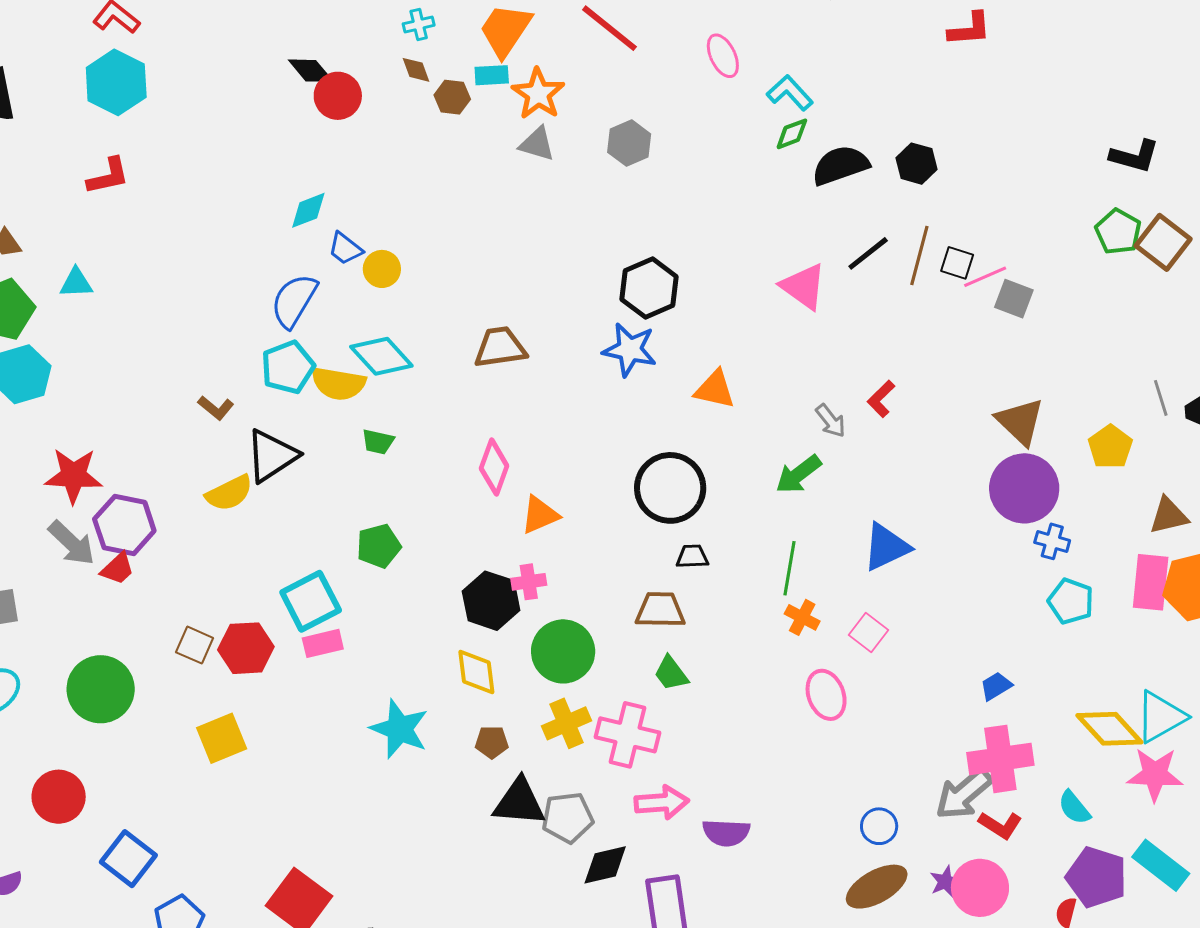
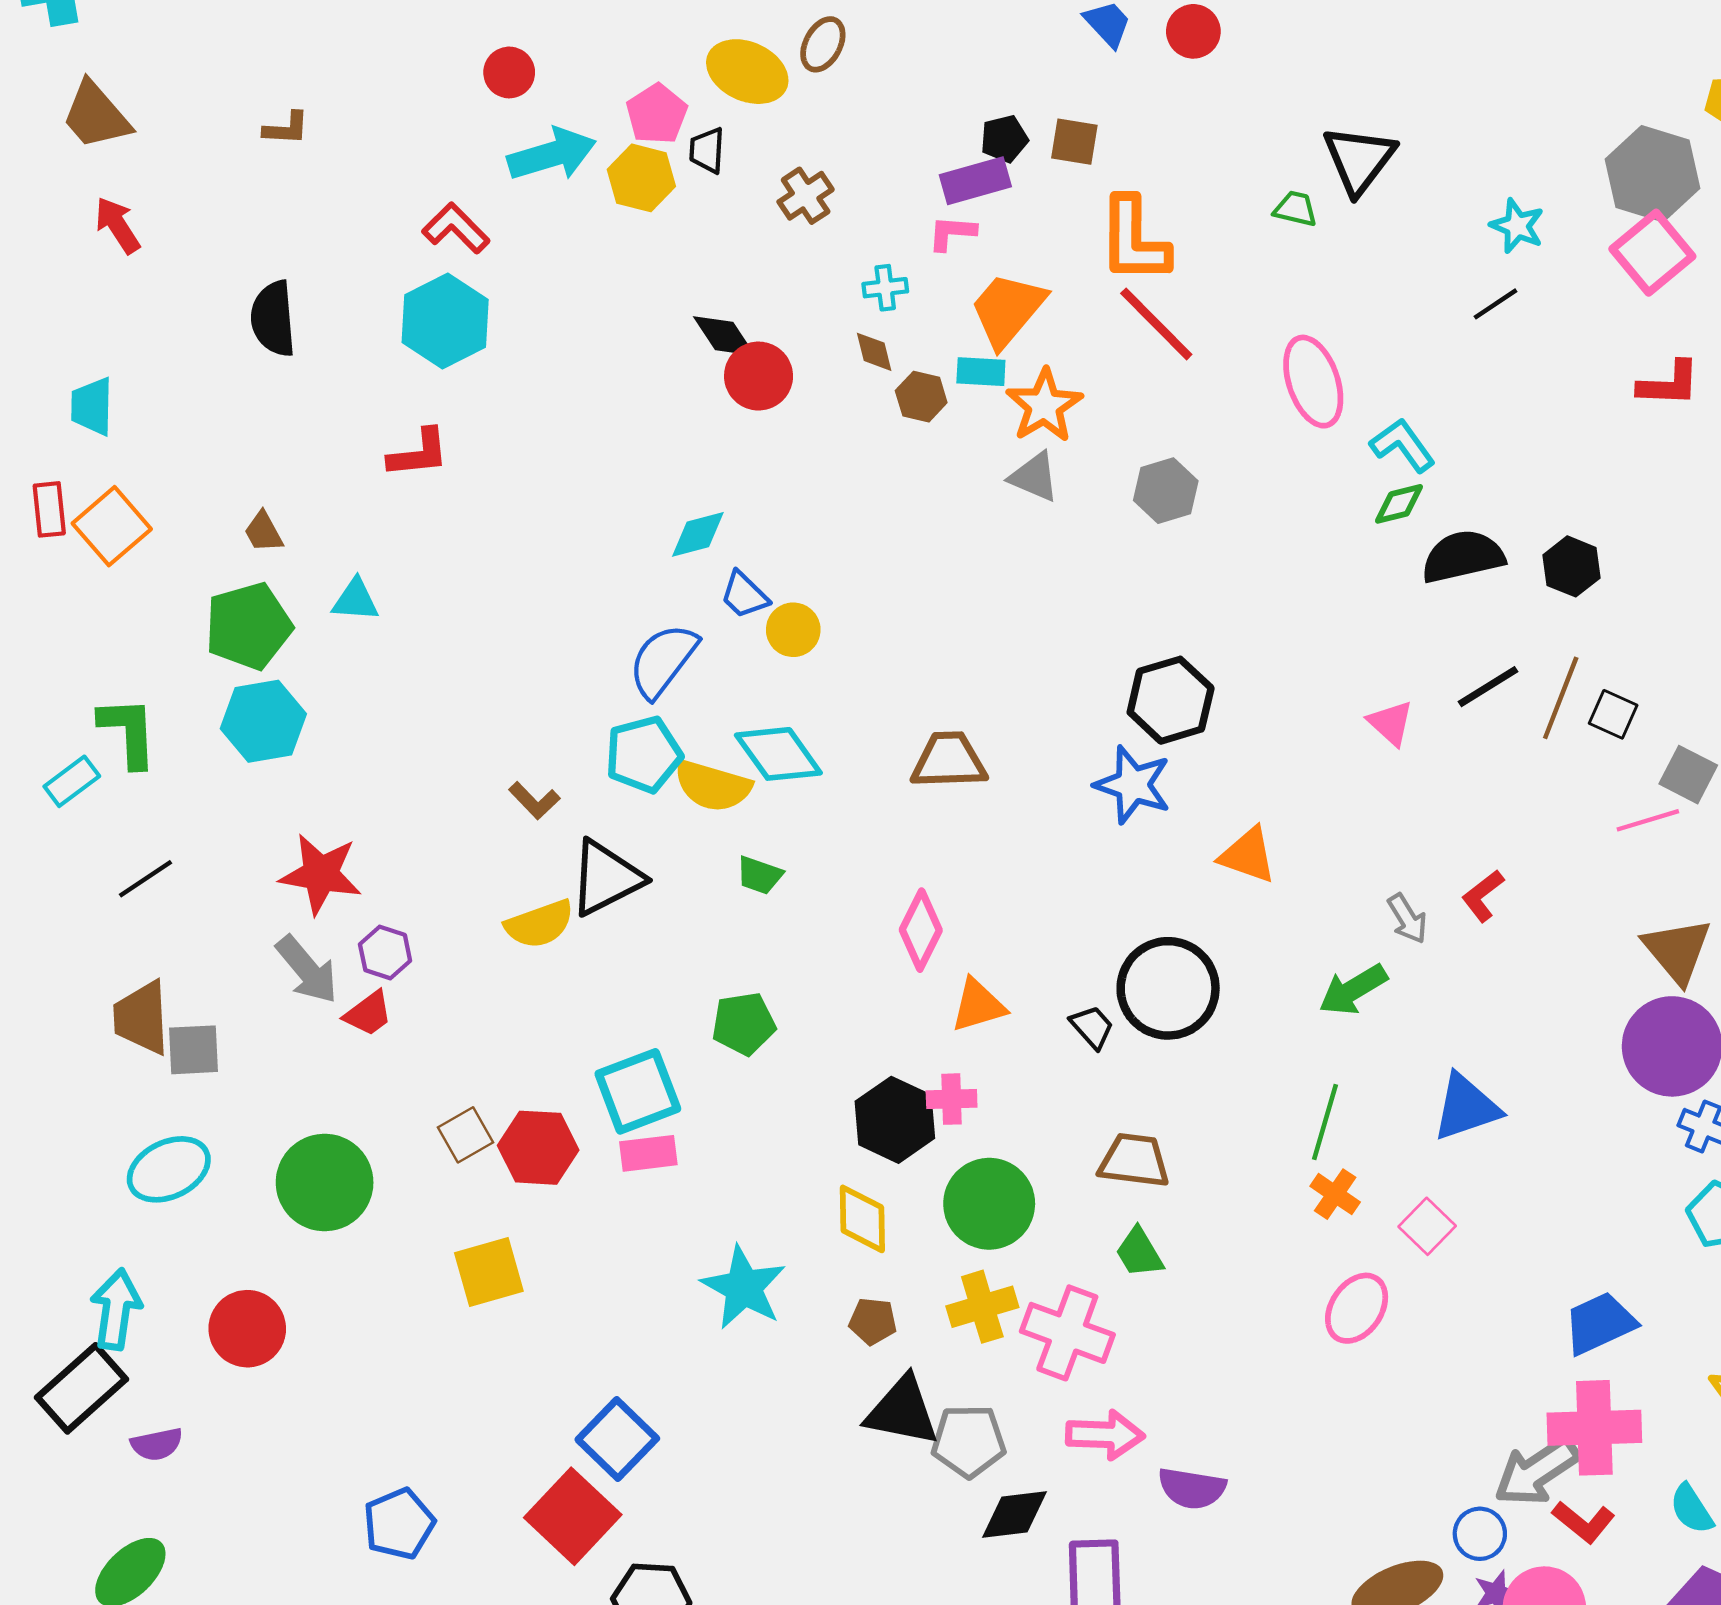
pink ellipse: (723, 56) -> (1313, 382), size x1.4
pink line: (985, 277) -> (1648, 820), moved
pink triangle: (803, 286) -> (1391, 723), size x0.7
purple hexagon: (124, 525) -> (385, 953), size x0.6
black trapezoid: (692, 556) -> (1092, 1027), moved, turned 44
brown square: (195, 645) -> (465, 1135), turned 30
blue trapezoid: (996, 686) -> (1600, 1323), size x1.6
pink ellipse: (826, 695) -> (1357, 1308), turned 48
blue circle: (879, 826) -> (1480, 1534), moved
blue square: (128, 859) -> (617, 1439), moved

